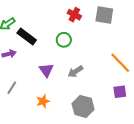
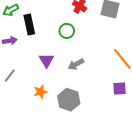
black rectangle: (27, 36) -> (29, 25), turned 36
gray hexagon: (83, 106) -> (69, 100), moved

